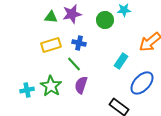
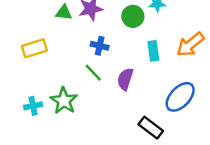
yellow rectangle: (51, 45) -> (34, 48), moved
cyan rectangle: (121, 61) -> (153, 51), moved, turned -42
purple semicircle: (81, 85) -> (125, 79), moved

